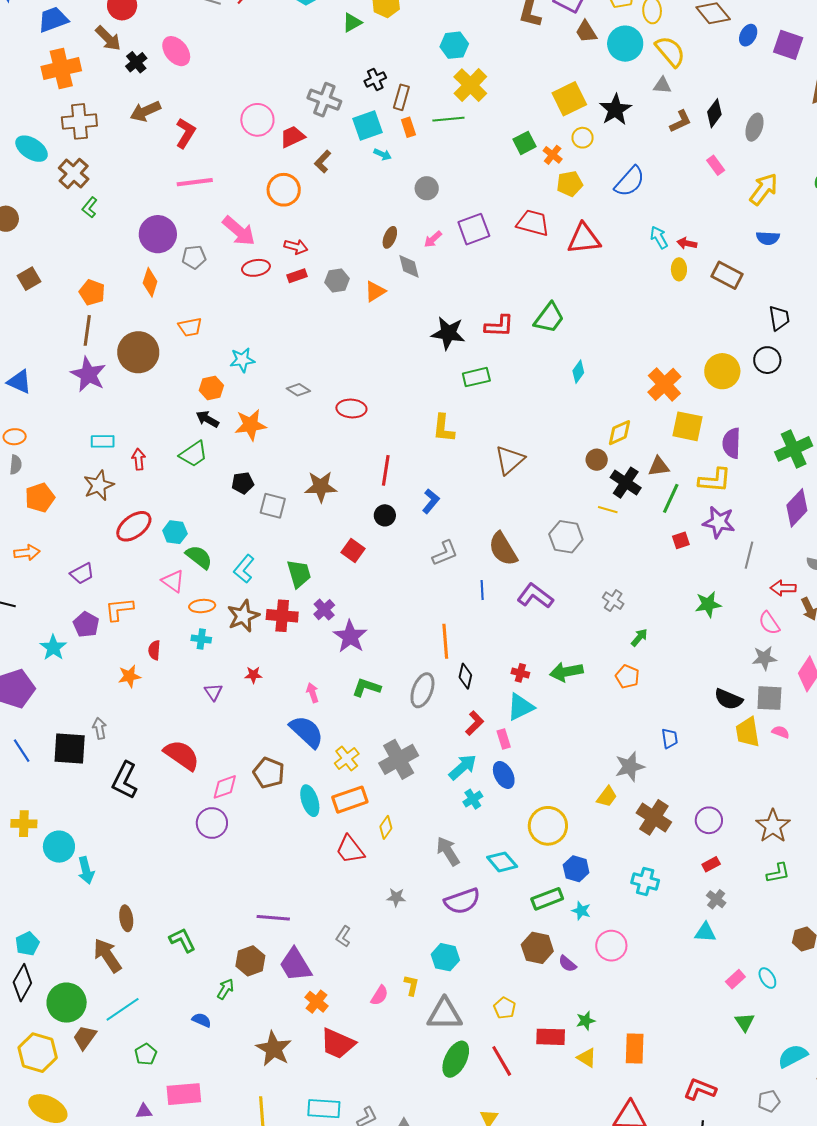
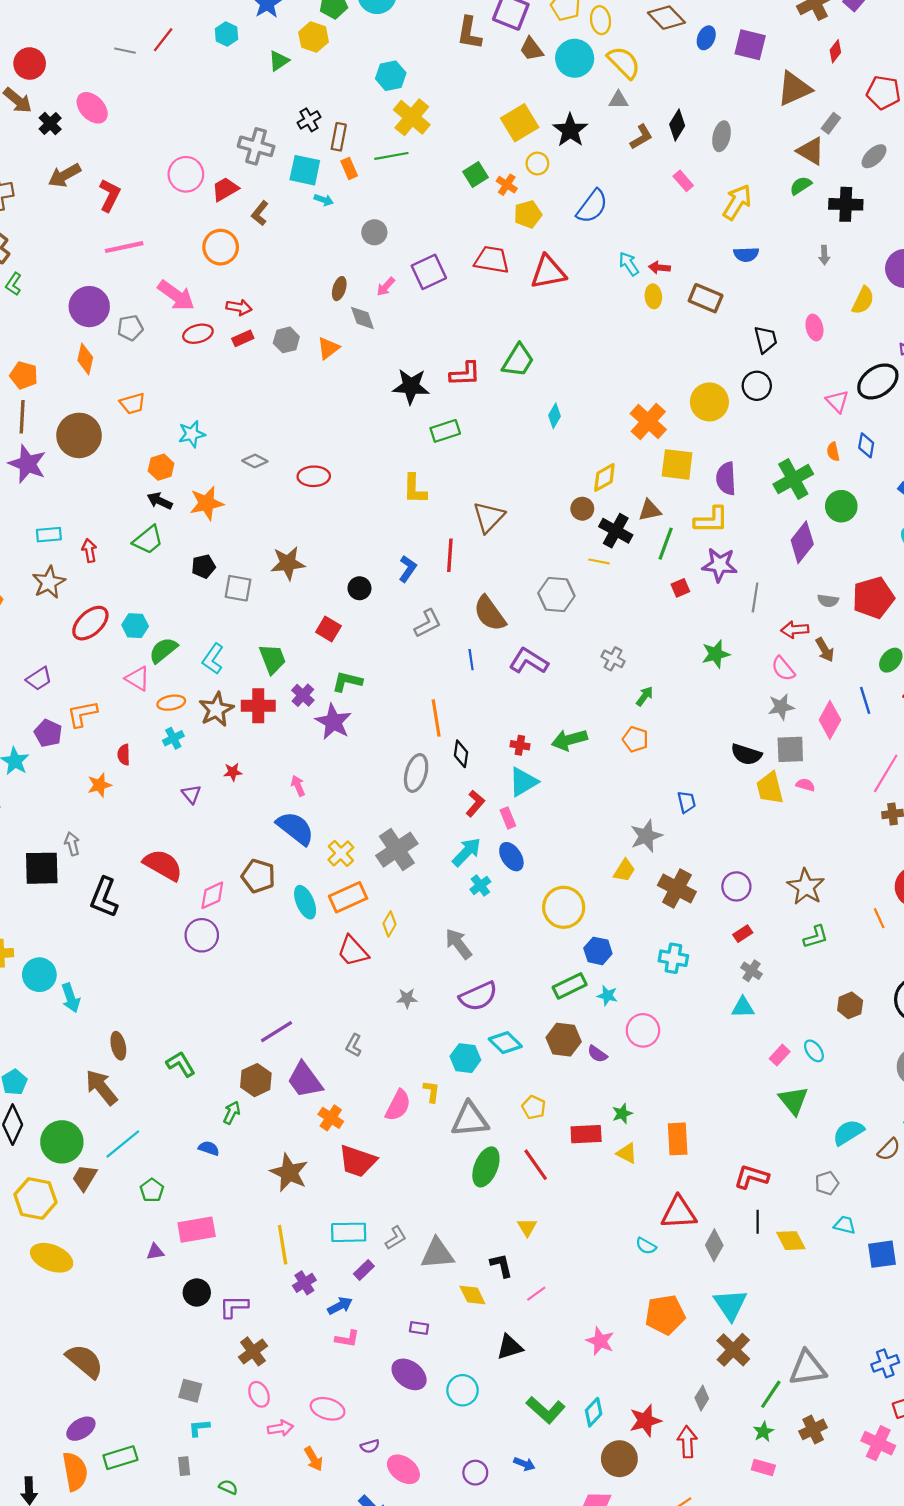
cyan square: (367, 125) -> (305, 170), turned 36
red line: (386, 470) -> (450, 555), moved
green semicircle: (199, 557) -> (163, 650), turned -72
cyan cross: (201, 639) -> (173, 738), turned -30
green L-shape: (366, 687) -> (347, 682), moved
cyan diamond: (502, 862) -> (505, 1043), moved
purple line: (273, 918) -> (277, 1032), turned -32
pink semicircle: (379, 995) -> (398, 1105), size x1.4
green triangle: (745, 1022) -> (793, 1100), size x1.4

